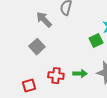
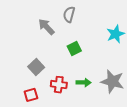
green square: (96, 41) -> (74, 48), moved
gray square: (37, 47) -> (36, 67), moved

